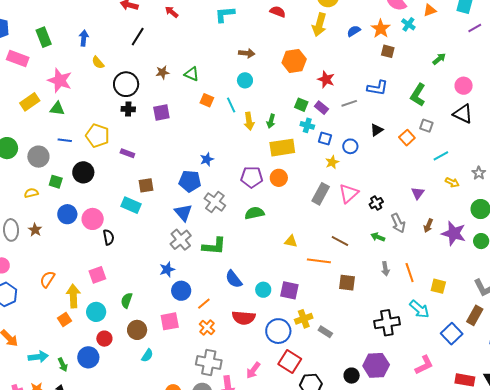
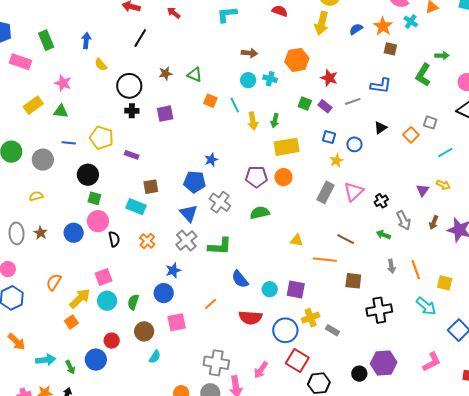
green arrow: (439, 59) -> (442, 56), turned 40
pink star: (60, 80) -> (63, 83), size x0.7
green L-shape: (418, 95) -> (423, 75), moved
cyan cross: (307, 125) -> (270, 79), moved
green square: (56, 182) -> (94, 198), moved
yellow arrow: (452, 182) -> (443, 185), moved
blue circle: (67, 214) -> (74, 233), moved
blue circle: (181, 291) -> (164, 293), moved
yellow arrow: (73, 296) -> (80, 298), turned 50
cyan circle: (96, 312) -> (107, 301), moved
black cross: (387, 323) -> (379, 310), moved
orange cross: (207, 328) -> (147, 241), moved

